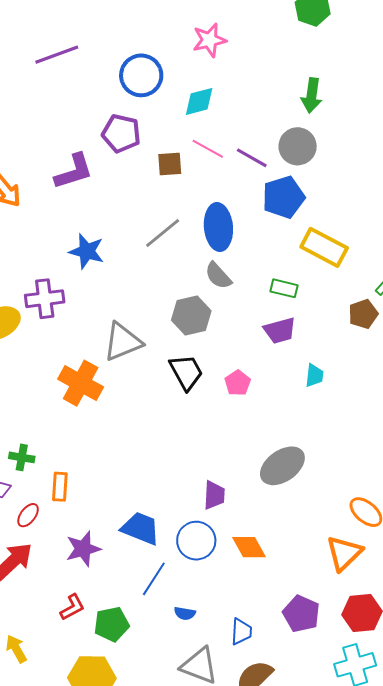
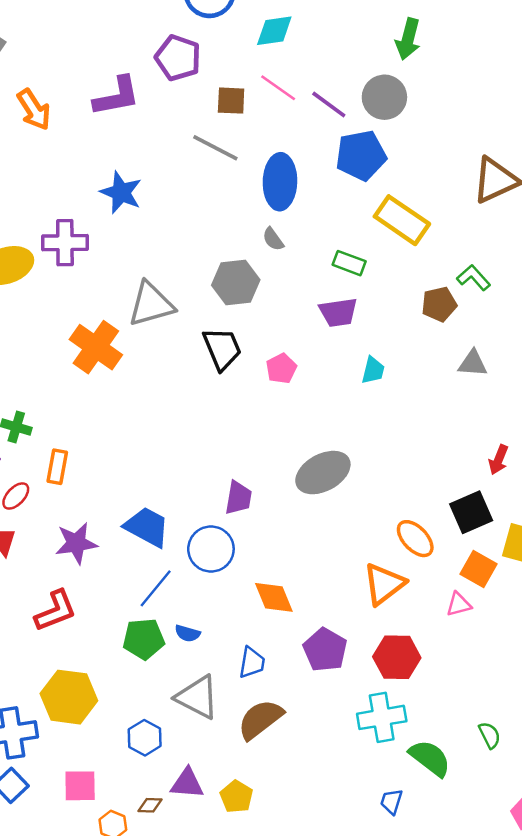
gray line: (163, 233) -> (215, 148), moved, turned 60
gray semicircle: (218, 276) -> (273, 239), size x0.7
orange diamond: (249, 547) -> (274, 597), moved
red L-shape: (72, 607) -> (55, 611), size x1.4
green pentagon: (112, 624) -> (144, 639), moved

